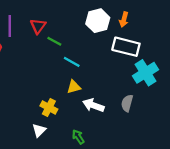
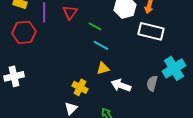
green line: (54, 41) -> (95, 26), moved
cyan cross: (146, 73) -> (174, 68), moved

